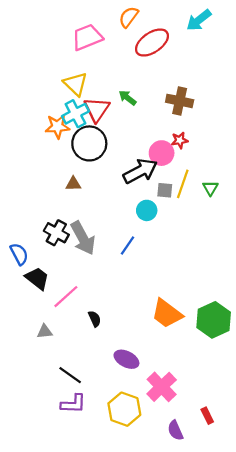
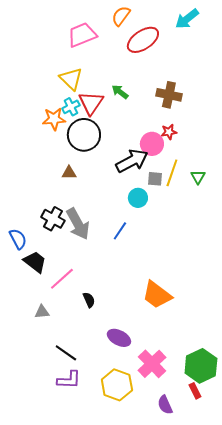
cyan cross: (75, 114) -> (71, 107), size x0.7
green hexagon: (214, 320) -> (201, 366), moved

